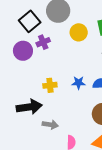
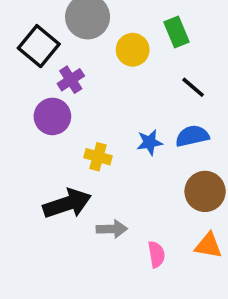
purple circle: (23, 51) -> (52, 116), moved
yellow cross: (50, 85) -> (98, 157), turned 32

